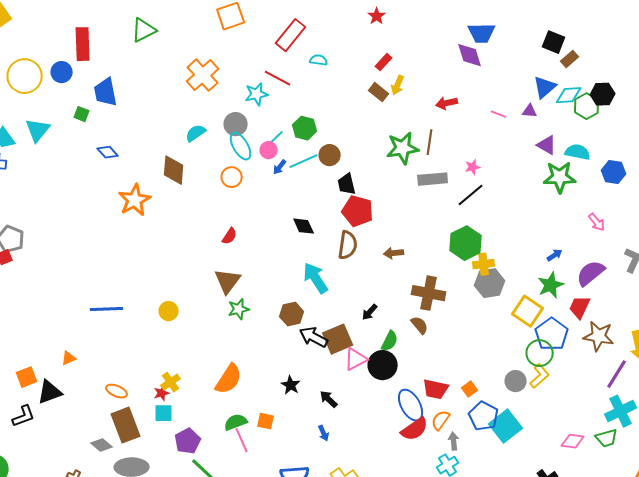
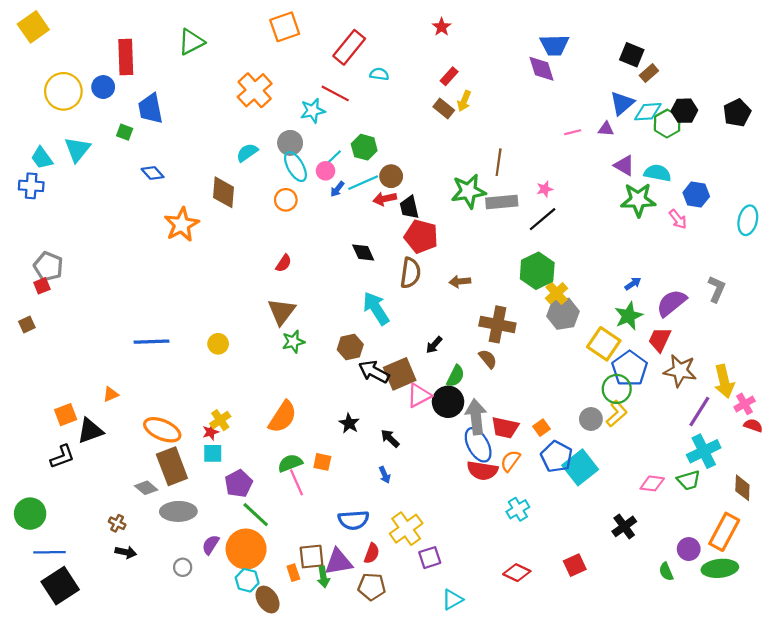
red arrow: (447, 103) -> (385, 199), moved
pink line: (499, 114) -> (573, 132), turned -35
green star: (403, 148) -> (468, 191), moved
pink arrow: (597, 222) -> (678, 219), moved
yellow cross: (484, 264) -> (557, 293), turned -35
orange ellipse: (117, 391) -> (162, 430), size x1.6
red semicircle: (415, 429) -> (482, 471), turned 44
gray arrow: (454, 441) -> (476, 417), moved, size x1.8

